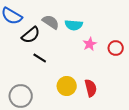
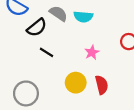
pink star: (90, 44) -> (92, 52), moved

